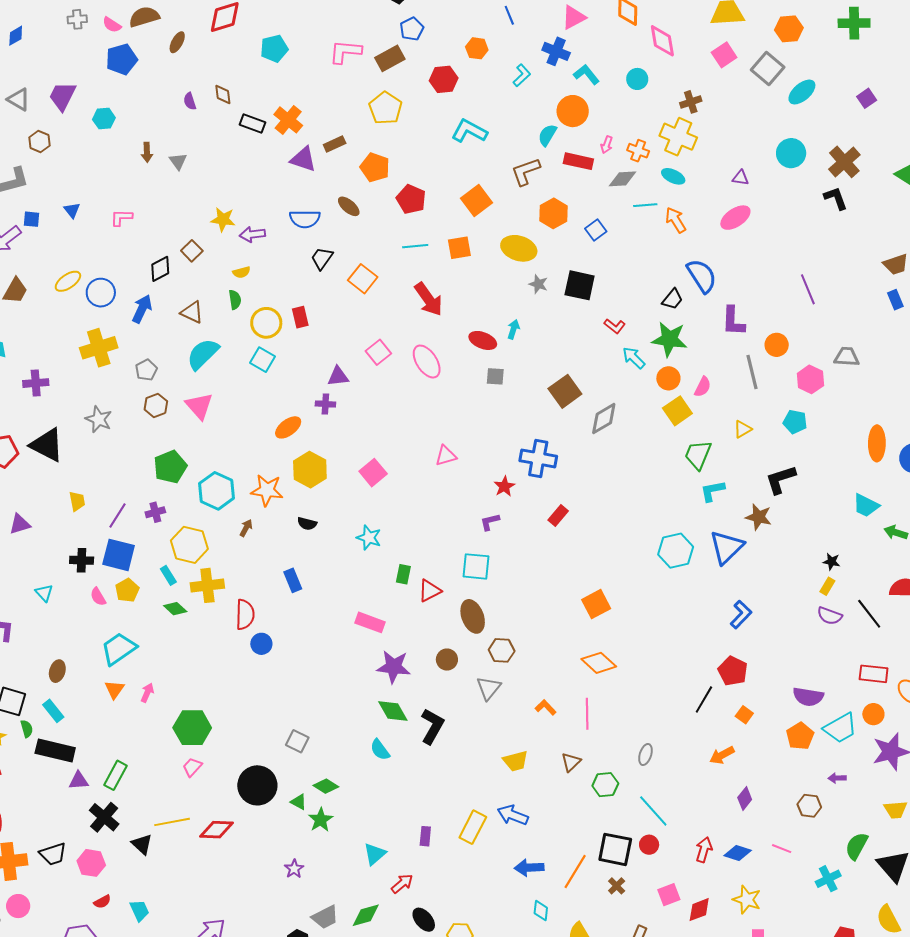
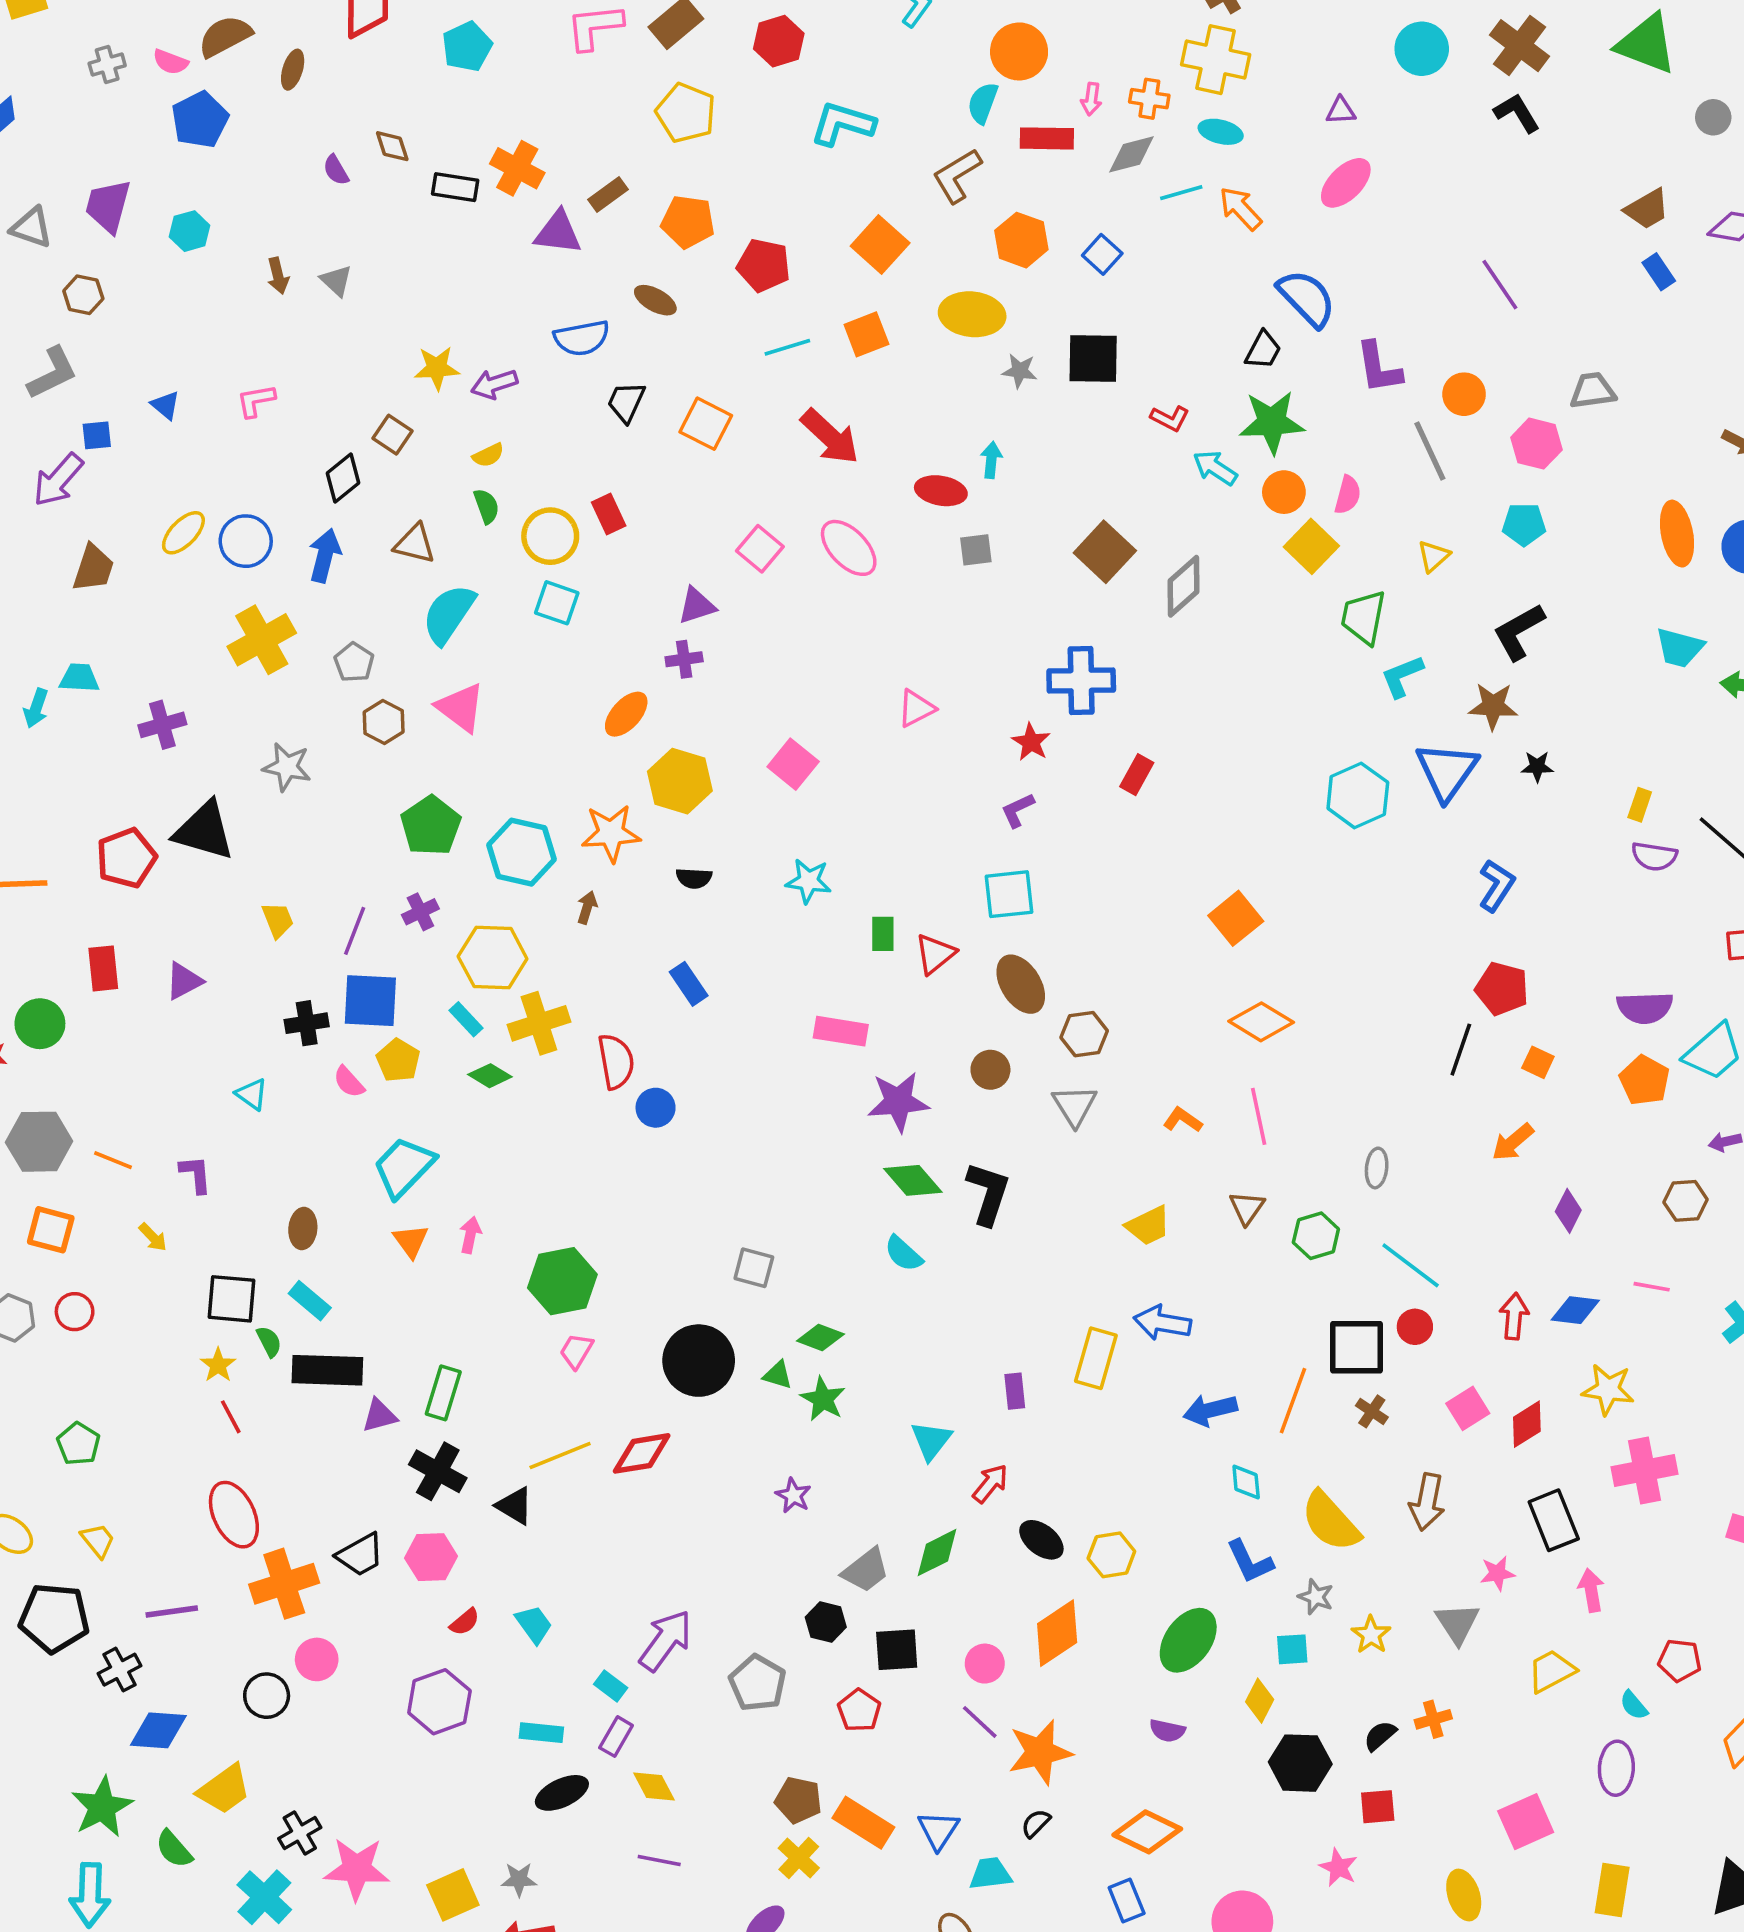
black star: (831, 562) -> (1537, 767), moved

